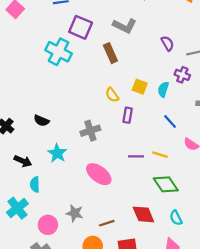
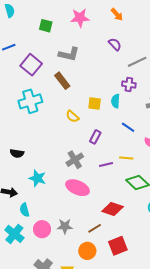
purple square: (81, 27) -> (31, 65), turned 30
purple semicircle: (167, 43) -> (115, 44), moved
cyan cross: (59, 52) -> (30, 101), moved, turned -30
purple rectangle: (128, 115) -> (95, 137), moved, turned 32
gray cross: (90, 131) -> (75, 160), moved
red diamond: (143, 214) -> (113, 209), moved, turned -35
pink circle: (48, 225) -> (42, 229), moved

